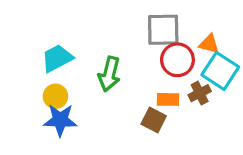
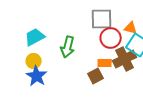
brown cross: (200, 93) -> (125, 59), size x1.6
blue star: (60, 120) -> (37, 76), turned 30
brown square: (154, 120) -> (96, 76), turned 35

